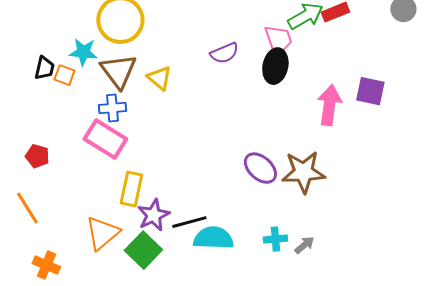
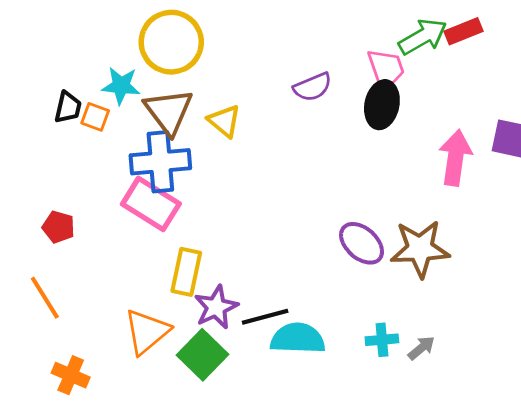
blue cross: (112, 108) -> (160, 162), size x1.6

